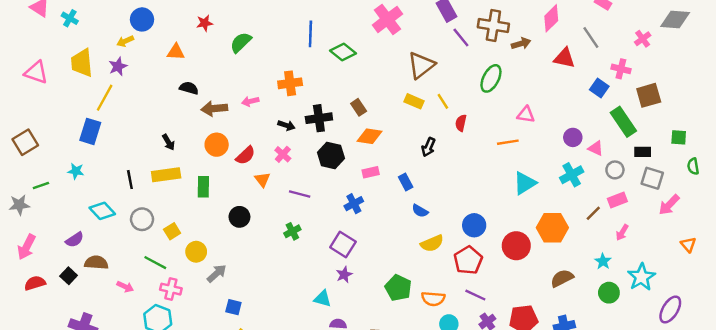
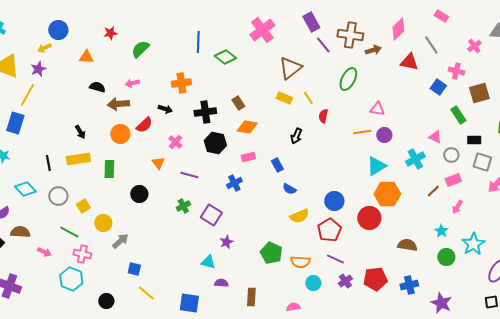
pink arrow: (250, 101) -> (132, 83), moved
green rectangle: (623, 122) -> (458, 115), size x0.7
black arrow: (286, 125) -> (165, 109), moved
purple circle: (573, 137) -> (384, 135), moved
red semicircle: (245, 155) -> (144, 125), moved
orange hexagon: (552, 228) -> (387, 194), moved
purple square: (343, 245) -> (211, 215), moved
brown semicircle: (562, 278) -> (407, 245), turned 36

